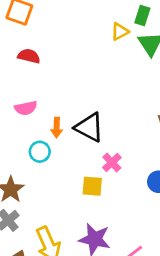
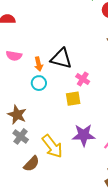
pink semicircle: (26, 108) -> (14, 56), turned 35
cyan circle: (40, 152) -> (39, 83), moved

